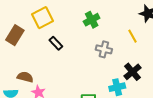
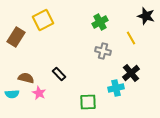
green cross: (92, 20) -> (100, 22), moved
black rectangle: (56, 43) -> (59, 74), moved

